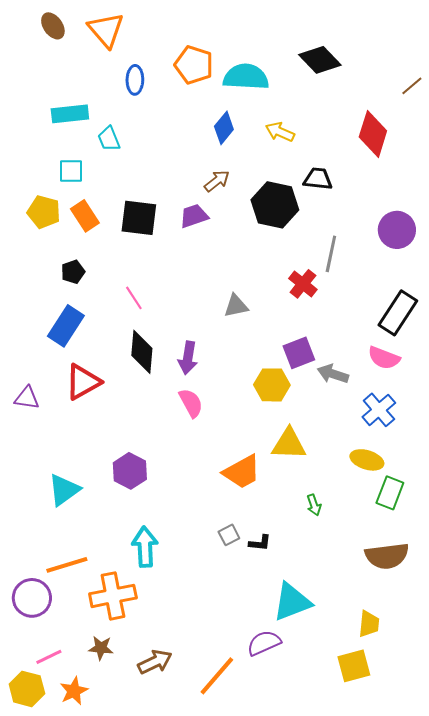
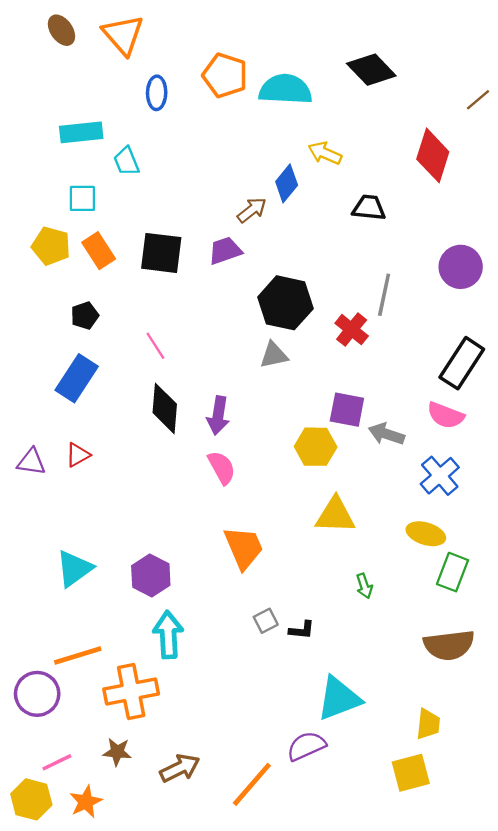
blue diamond: (224, 128) -> (287, 183), moved
black hexagon: (275, 205) -> (285, 303), moved
purple square: (299, 353) -> (347, 410), turned 32
red triangle: (83, 382) -> (78, 455), moved, size x0.6
purple hexagon: (130, 471) -> (151, 576), moved
orange trapezoid: (242, 472) -> (244, 548), moved, turned -84

